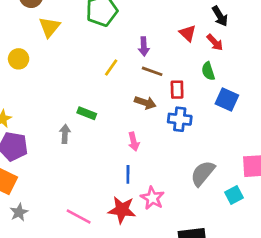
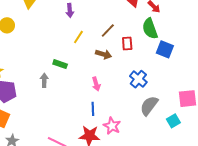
purple arrow: (144, 46) -> (70, 11), moved
yellow line: (111, 67) -> (78, 37), moved
brown line: (152, 71) -> (108, 30), turned -63
green semicircle: (208, 71) -> (150, 29), size x1.5
blue cross: (180, 119) -> (138, 79), moved, turned 36

